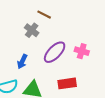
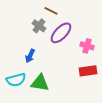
purple ellipse: (55, 52) -> (61, 33), moved
red rectangle: (67, 83) -> (88, 71), moved

